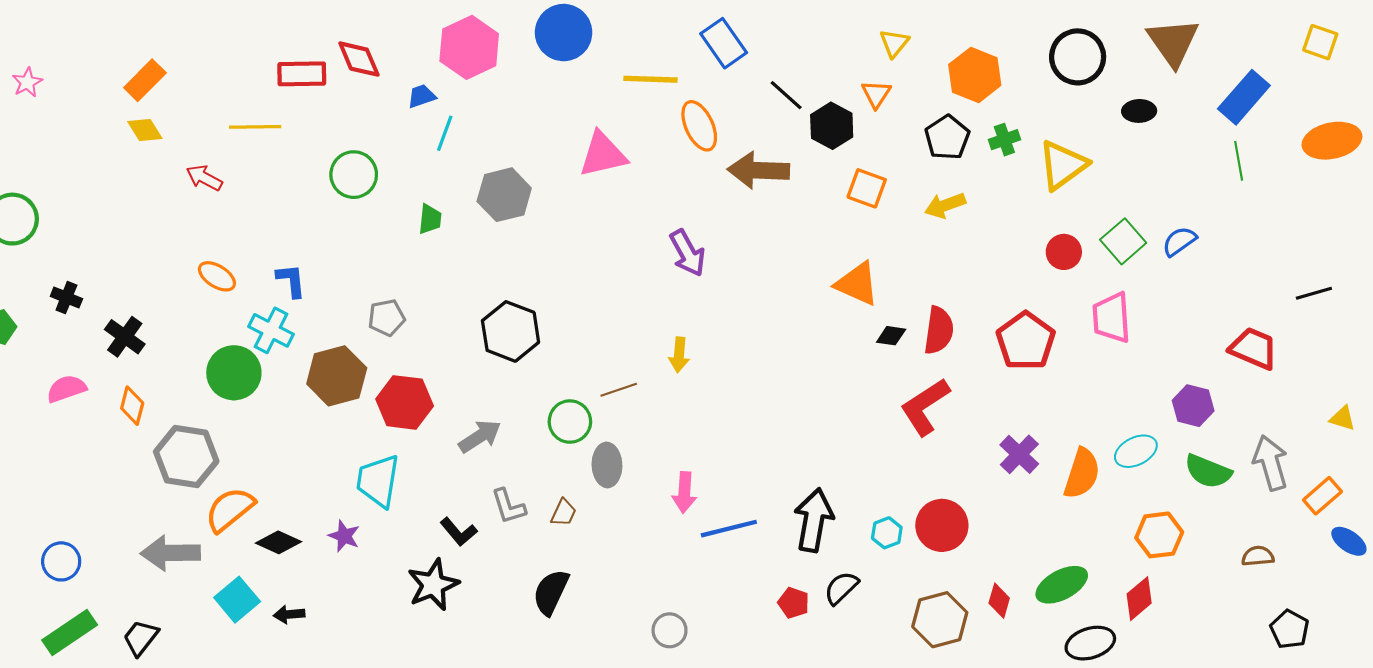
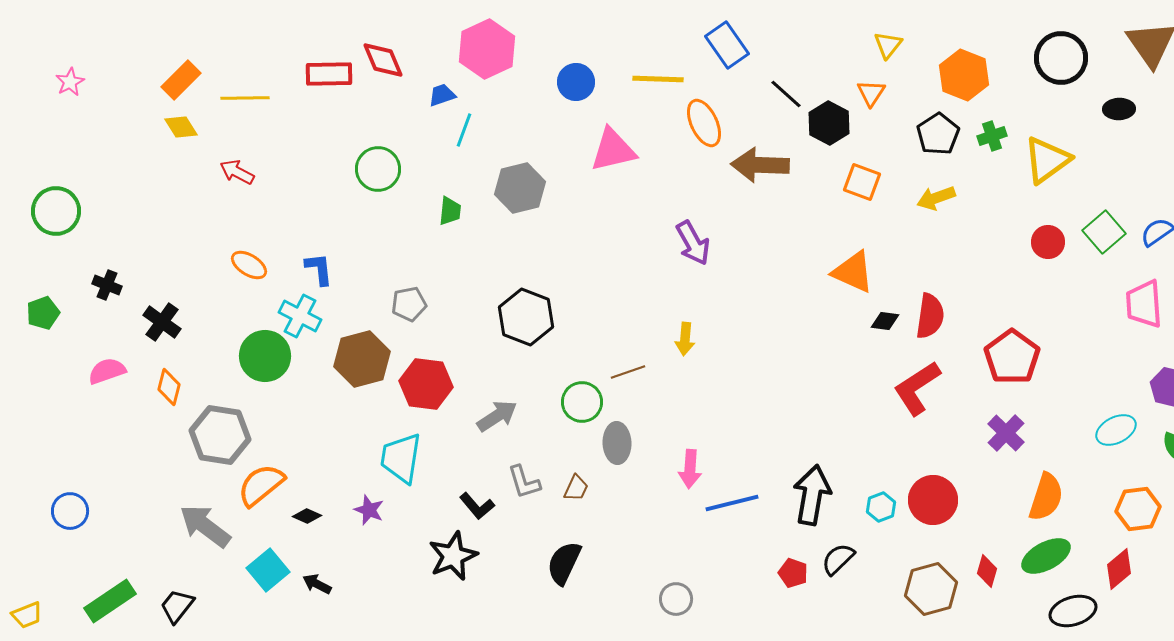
blue circle: (564, 33) -> (576, 82), moved, size x0.7
yellow line: (255, 127) -> (245, 98), moved
pink trapezoid: (1112, 318) -> (1144, 304), moved
red pentagon: (1026, 341) -> (1012, 357), moved
orange semicircle: (1082, 473) -> (1046, 497), moved
black diamond: (278, 542) -> (307, 516), size x0.7
gray arrow: (170, 553) -> (205, 526), turned 38
blue circle: (61, 561) -> (70, 511), moved
black arrow: (289, 614) -> (317, 584), turned 32

